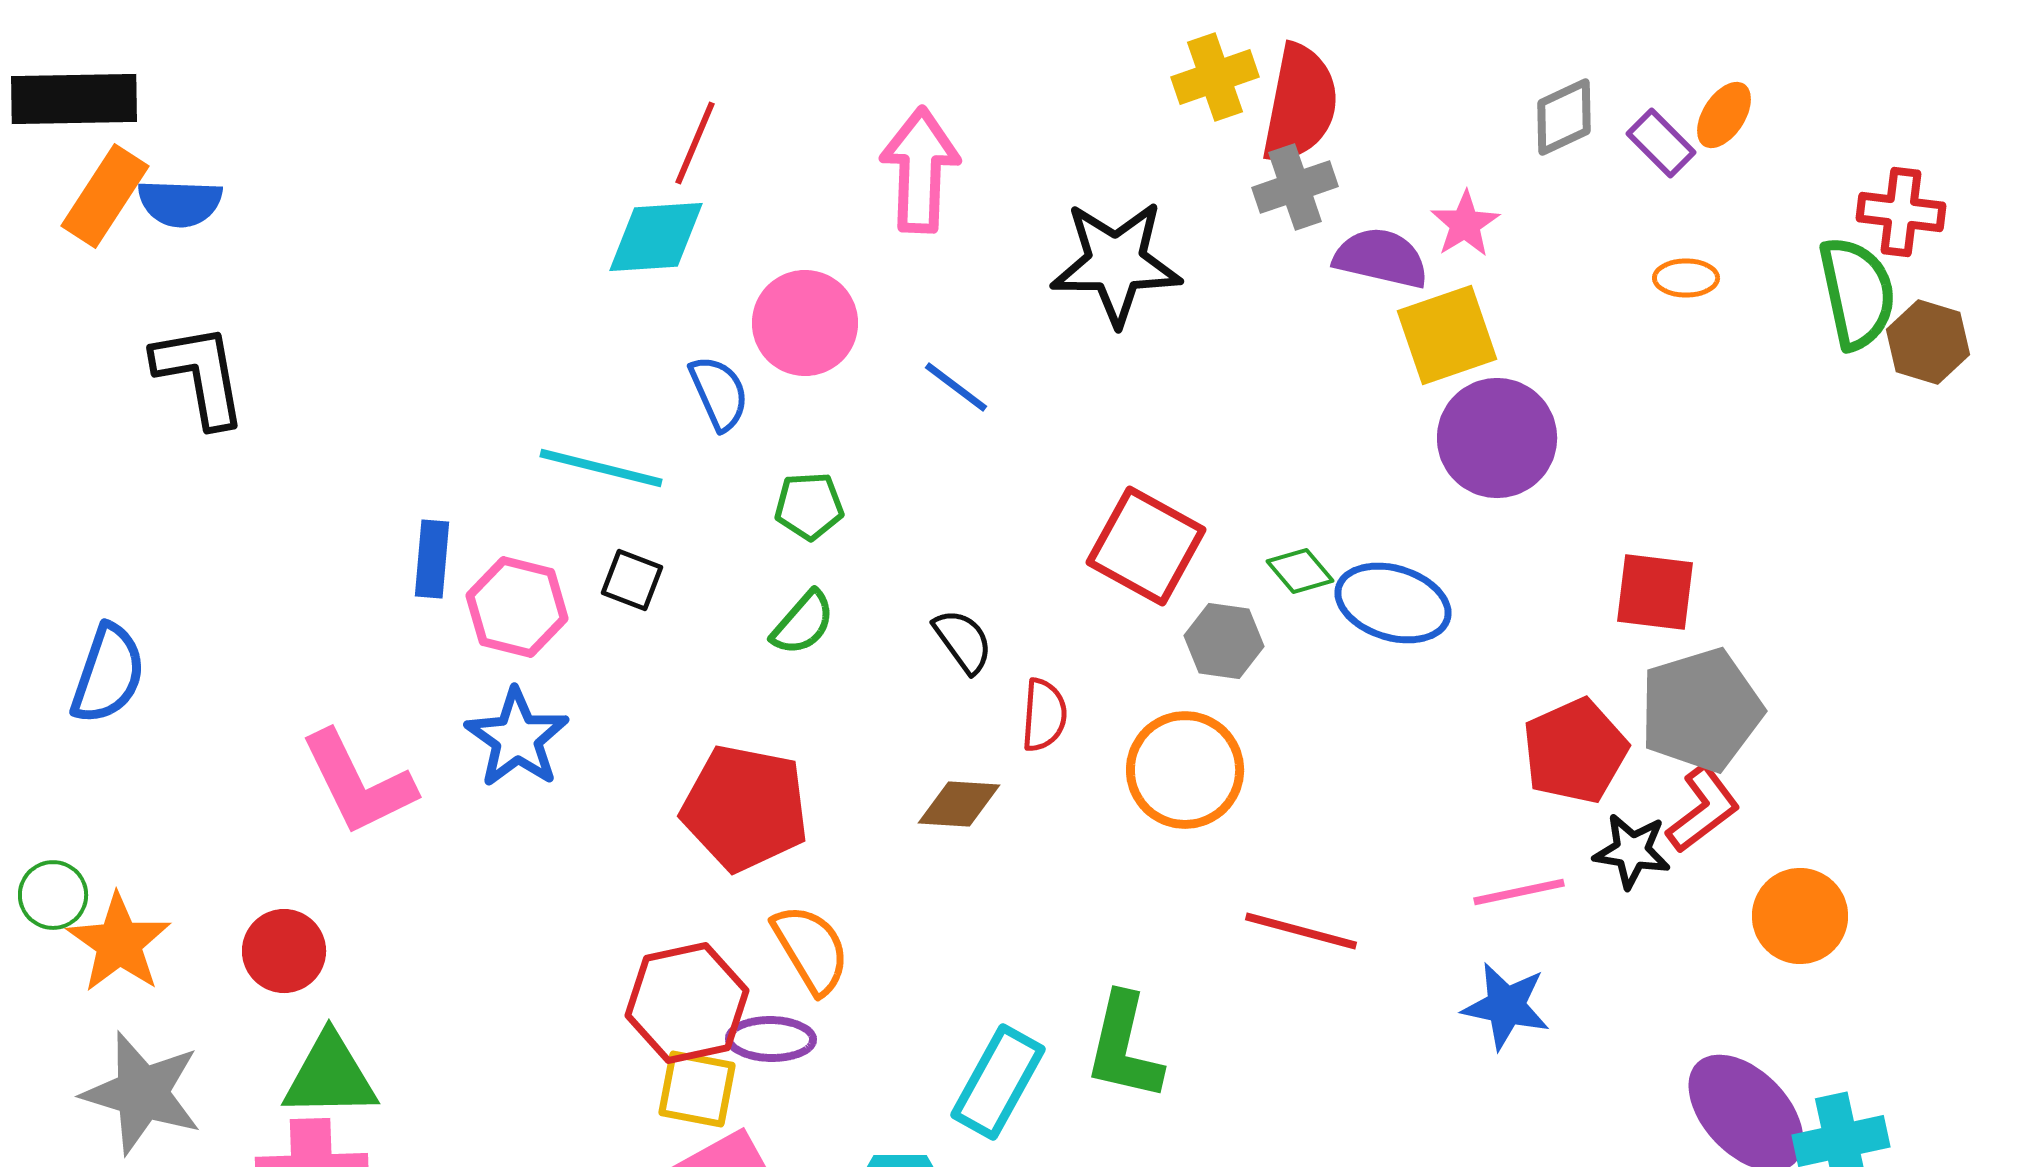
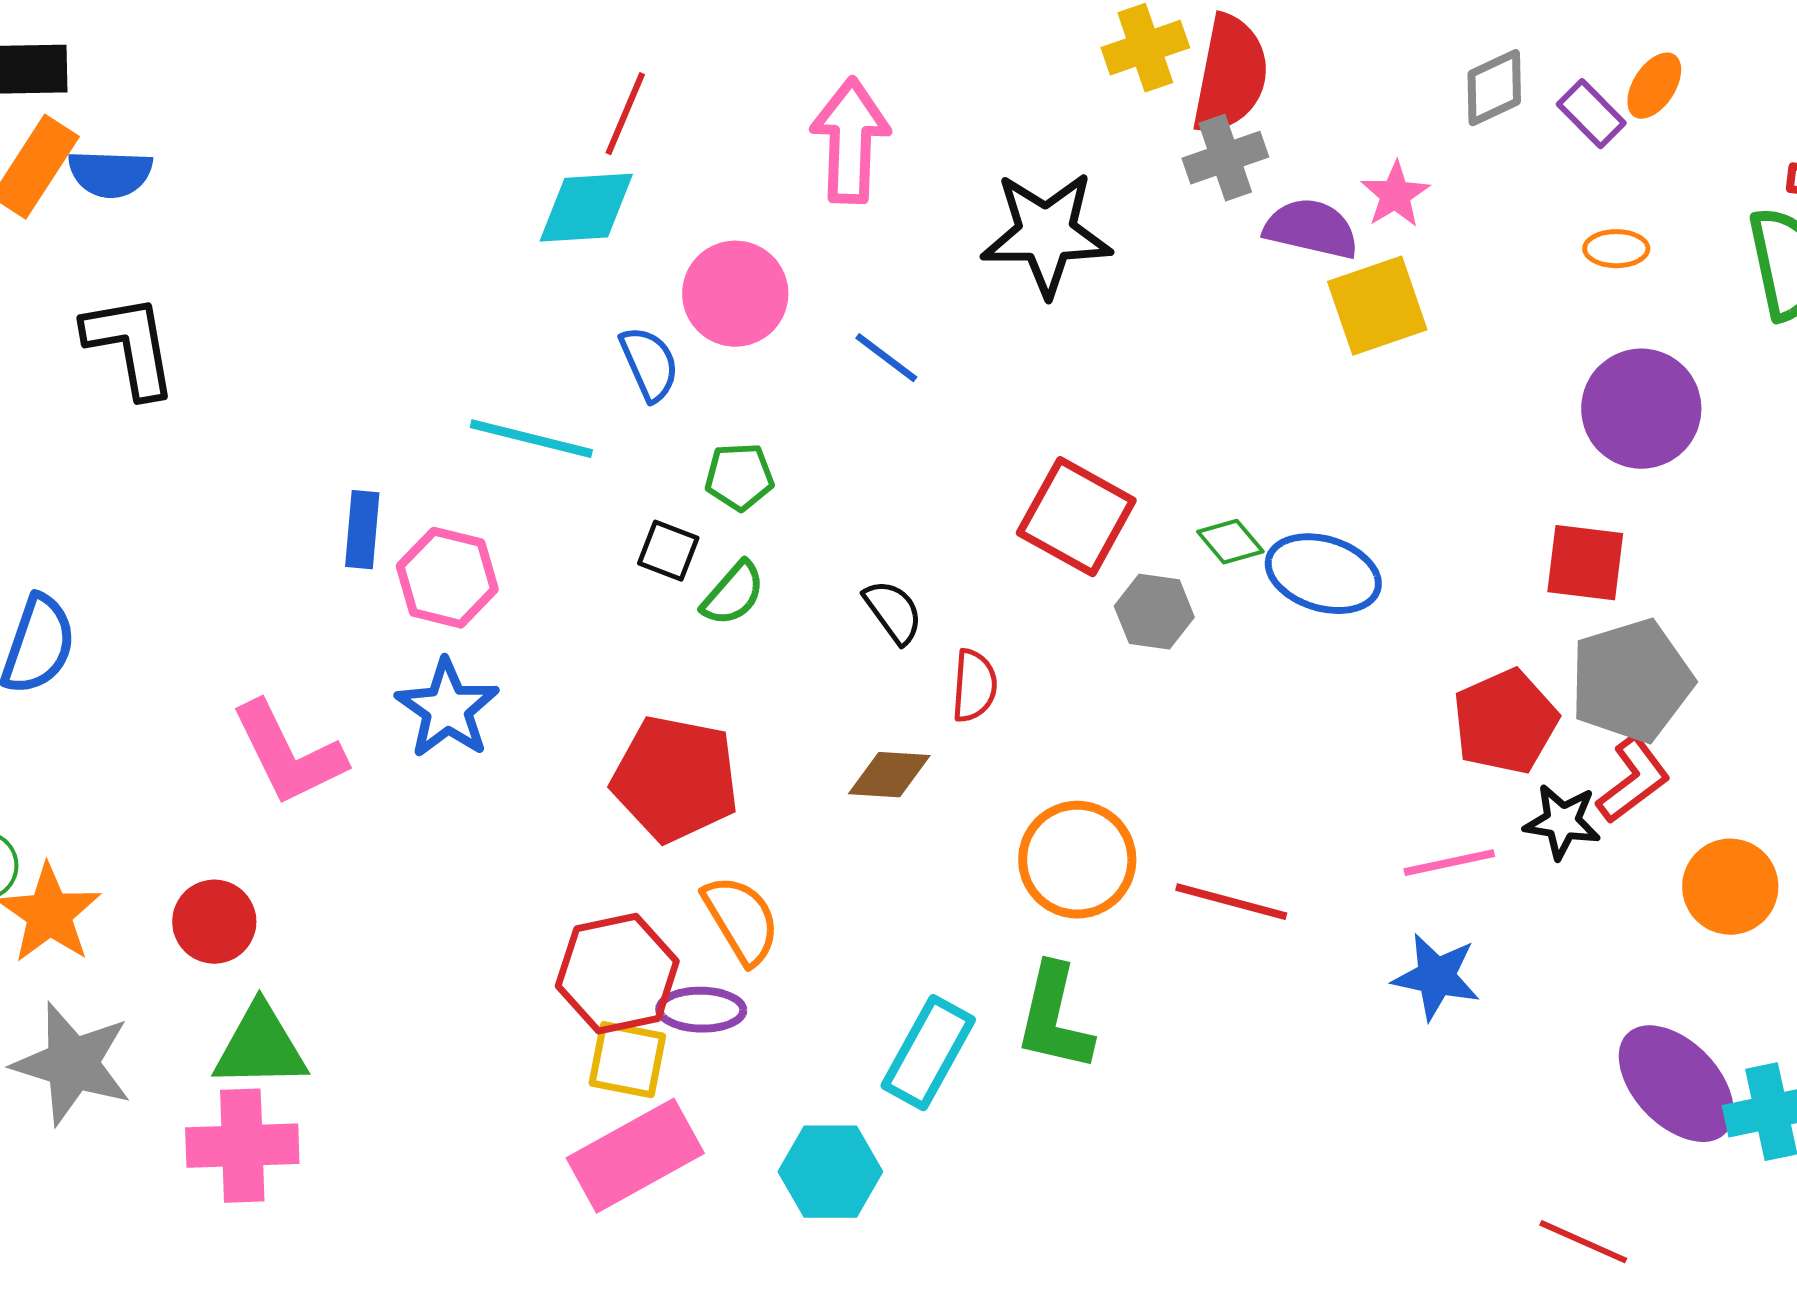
purple circle: (1497, 438) -> (1641, 409), moved
black square: (632, 580) -> (668, 551), moved
orange circle: (1185, 770) -> (1077, 860), moved

